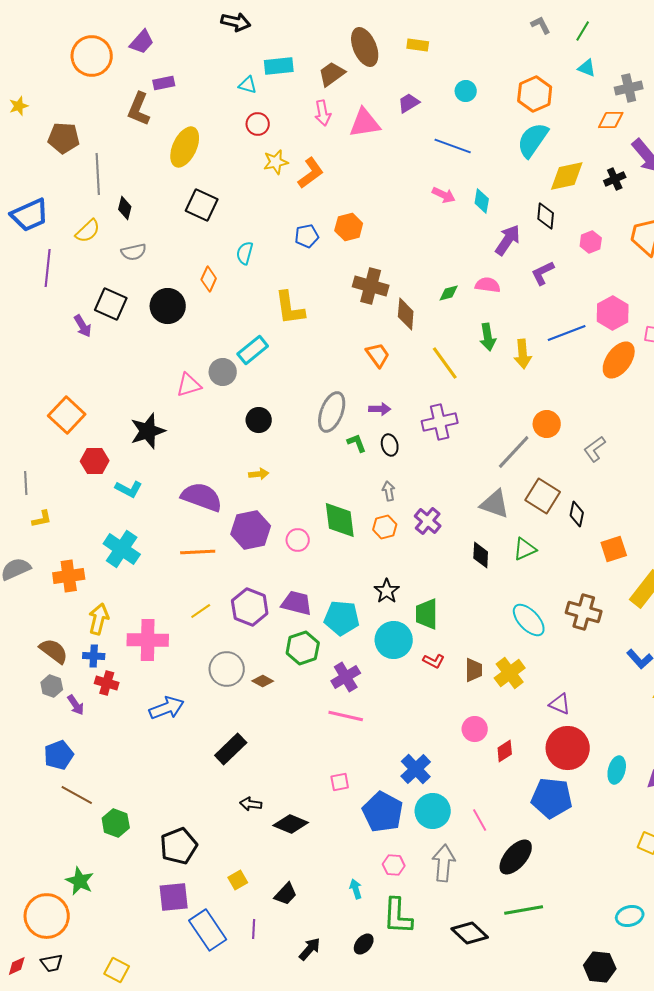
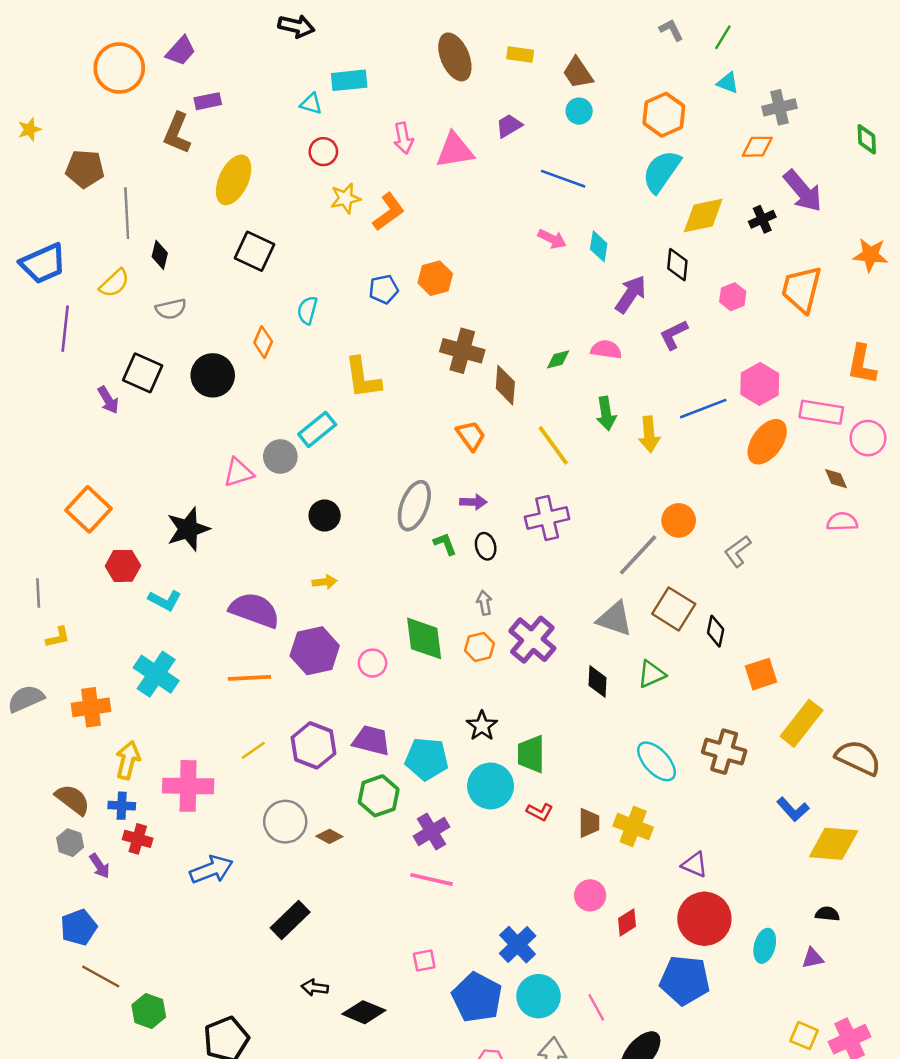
brown trapezoid: (332, 74) -> (578, 73), moved, turned -88
purple cross: (428, 521) -> (532, 640), size x1.4
yellow cross: (510, 673) -> (633, 827), turned -32

